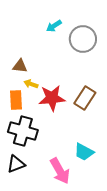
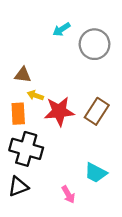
pink arrow: (60, 171) -> (68, 194), size x0.6

